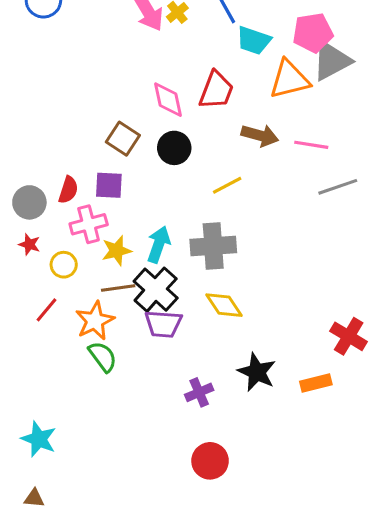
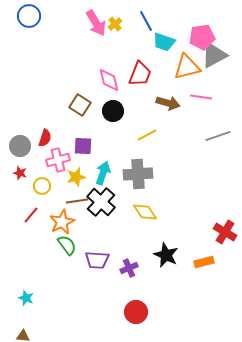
pink line: (311, 145) -> (201, 97), moved
purple square: (109, 185) -> (83, 146), moved
purple trapezoid: (163, 324) -> (97, 260), moved
cyan star: (39, 439) -> (26, 298), size x0.7

